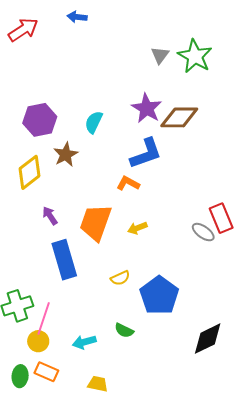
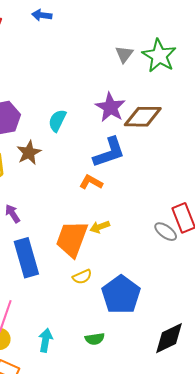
orange trapezoid: (96, 222) -> (72, 239), moved
green semicircle: (124, 330) -> (95, 339), moved, turned -36
cyan arrow: (84, 342) -> (46, 340), turned 115

